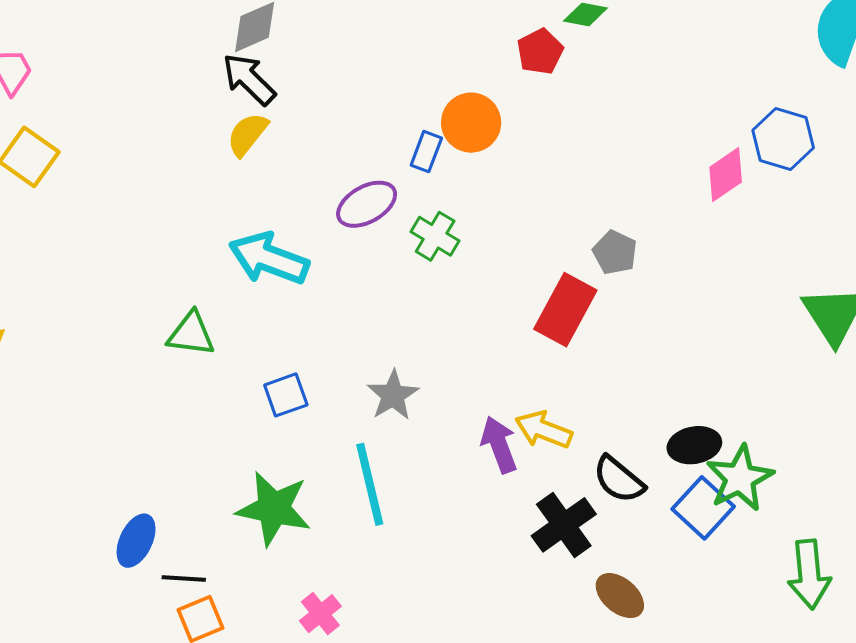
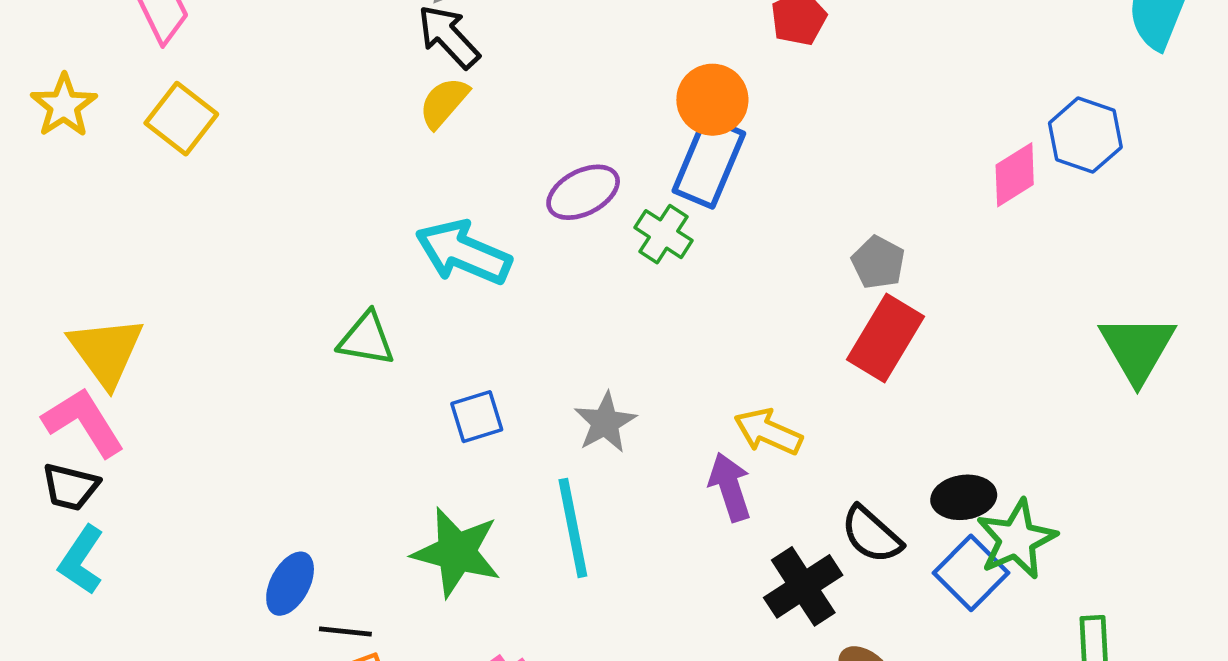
blue rectangle: (426, 152) -> (709, 162), moved, size x1.8
red rectangle: (565, 310) -> (886, 338), moved
yellow arrow: (544, 430) -> (768, 432), moved

